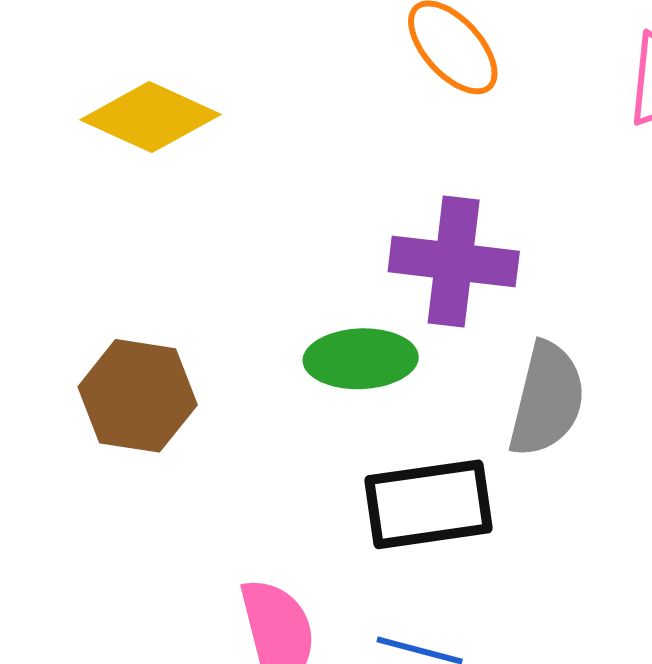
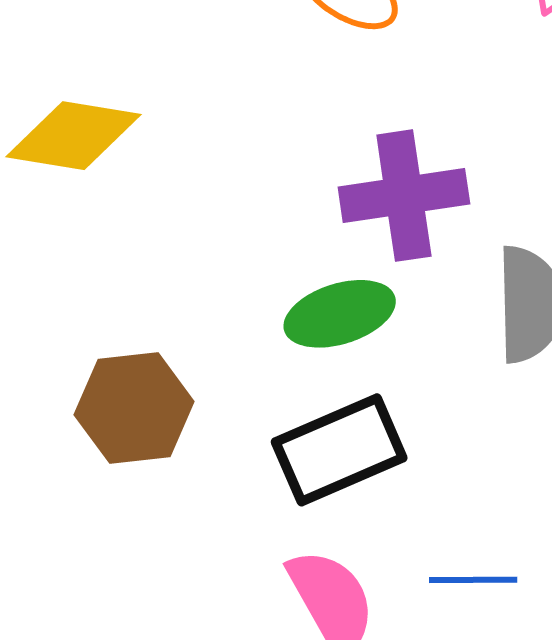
black rectangle: (429, 504) -> (339, 450), moved

